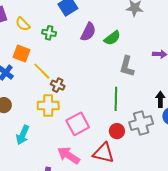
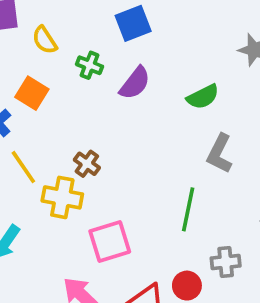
purple semicircle: (88, 32) -> (135, 83), moved
yellow line: (42, 71) -> (23, 167), moved
gray cross: (141, 123) -> (226, 262), size x0.7
red circle: (117, 131) -> (187, 286), moved

